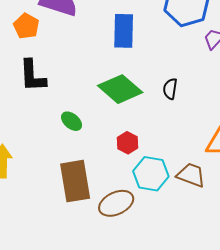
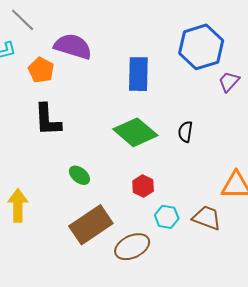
green ellipse: (72, 121) -> (79, 175), moved
cyan hexagon: (151, 174) -> (167, 217), size x0.7
brown rectangle: (75, 181) -> (91, 225), turned 66

